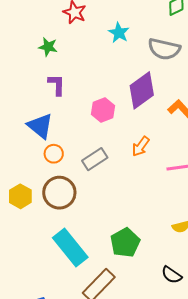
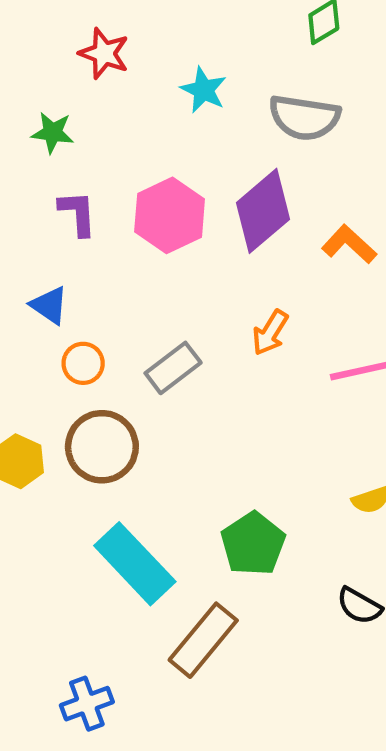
pink hexagon: (103, 110) -> (170, 215), moved, size x1.4
blue triangle: (40, 126) -> (49, 305), size x0.7

